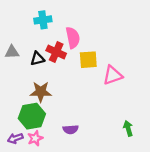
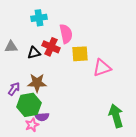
green arrow: (128, 128) -> (116, 116), size x1.6
purple semicircle: (71, 129) -> (42, 117), moved
purple arrow: (15, 138) -> (14, 89), moved, turned 144

